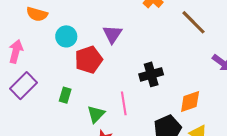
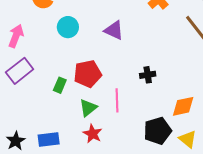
purple triangle: (112, 34) -> (114, 30), turned -45
red pentagon: (89, 60) -> (88, 74), moved
black cross: (151, 74) -> (148, 75), size x0.7

